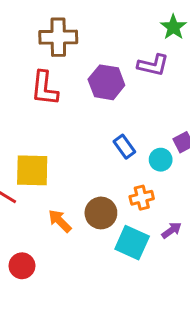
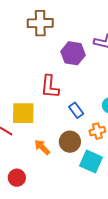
red L-shape: (44, 88) -> (50, 87), moved
blue rectangle: (124, 147) -> (76, 110), moved

